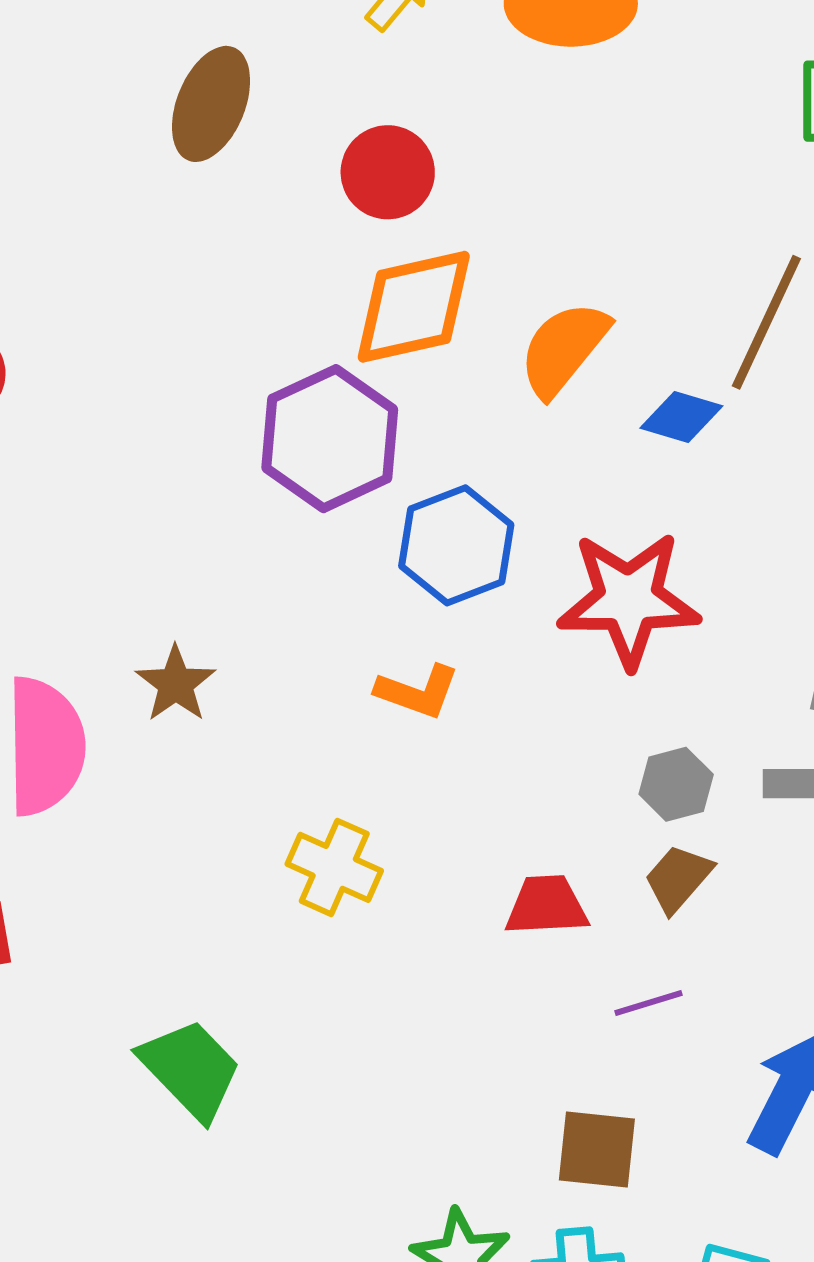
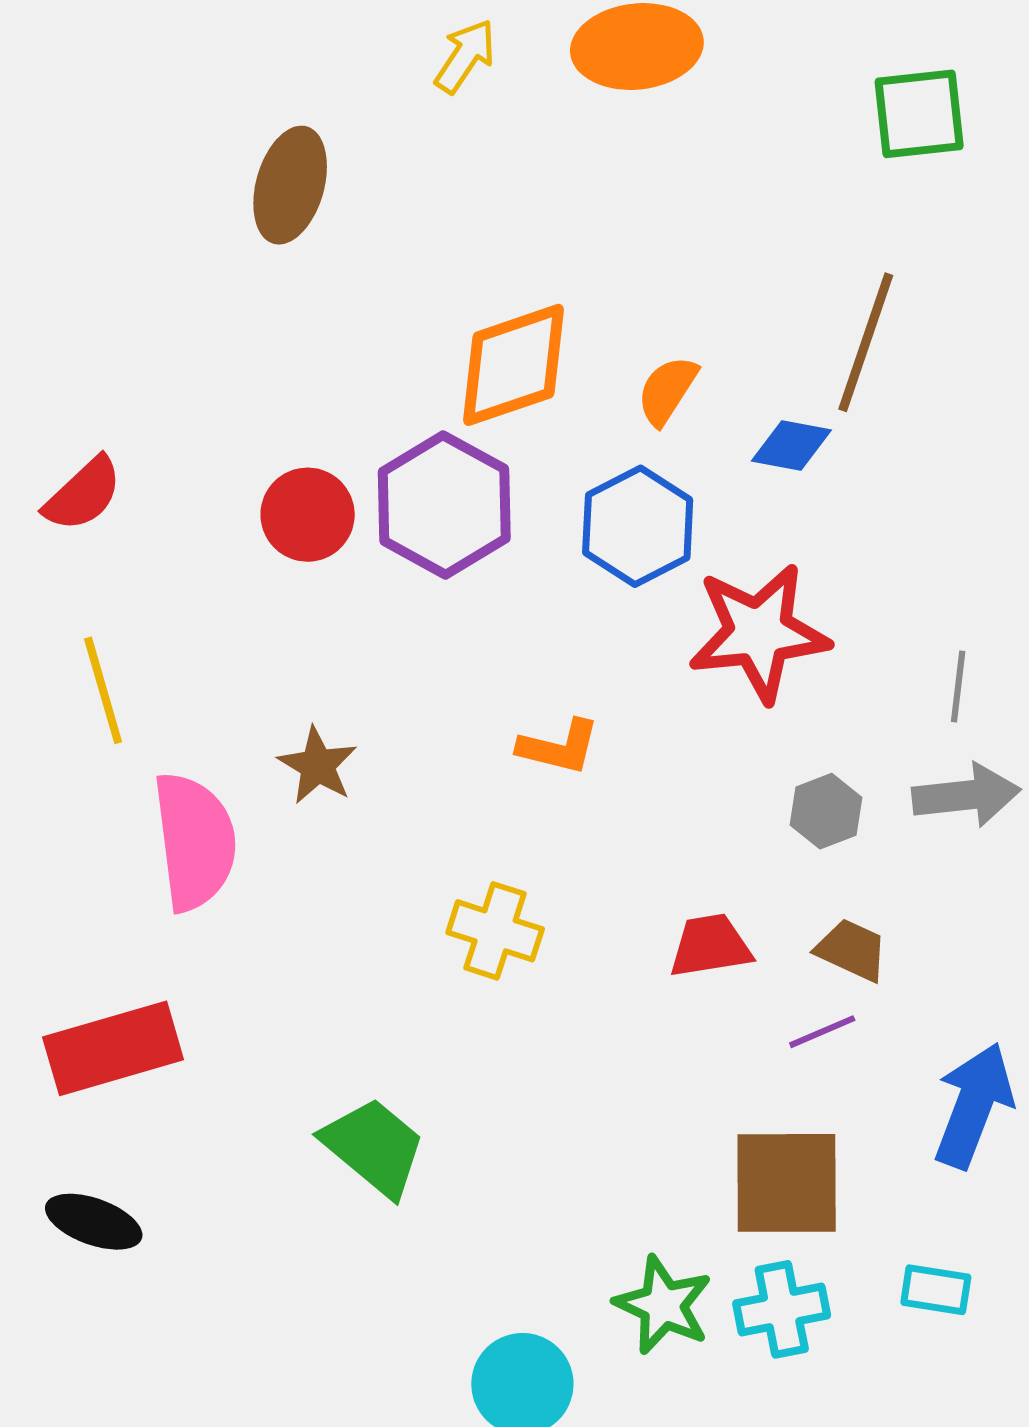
red circle: (388, 172) -> (308, 515), moved
orange semicircle: (564, 349) -> (667, 390), size x0.7
blue hexagon: (456, 545) -> (638, 526), moved
brown trapezoid: (678, 878) -> (852, 950), moved, turned 80
brown square: (597, 1150) -> (787, 1183), size x1.4

